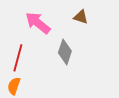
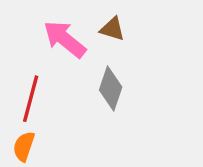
brown triangle: (81, 17) -> (112, 29), moved

